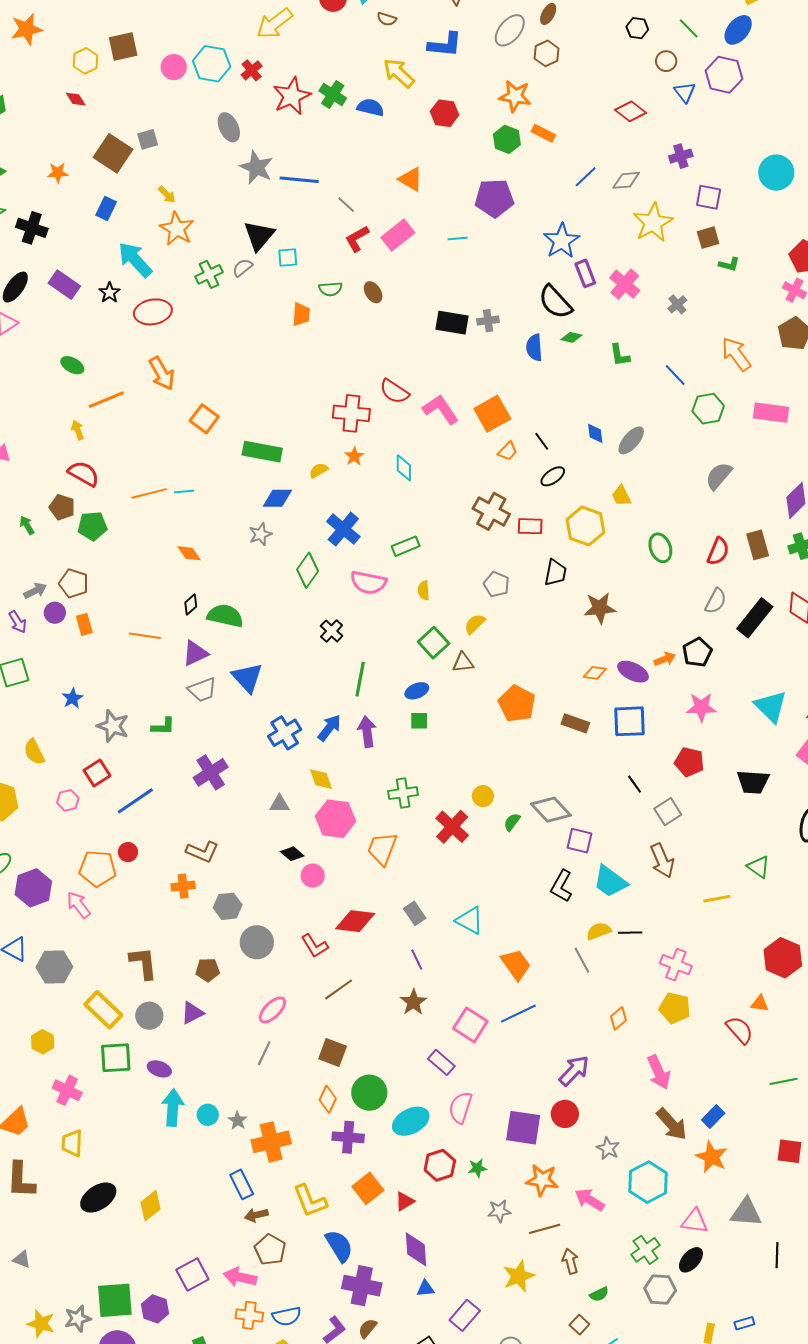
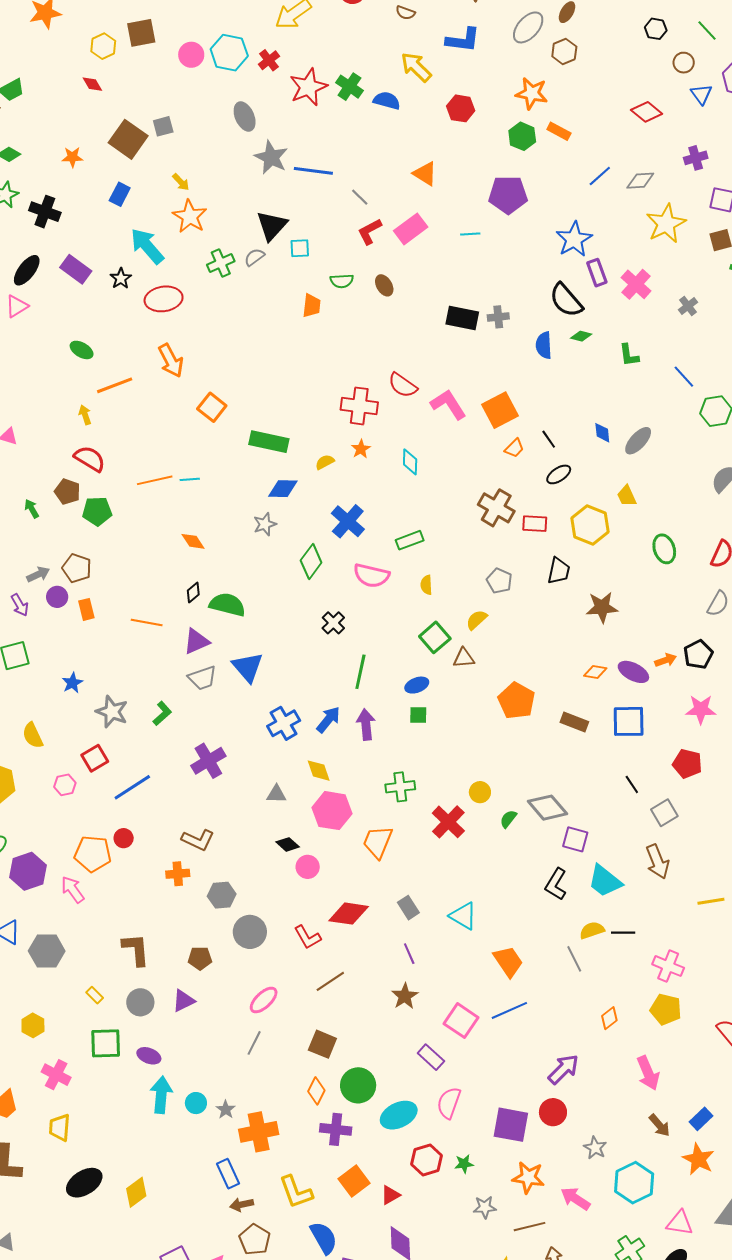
green L-shape: (163, 726) -> (162, 713), turned -45
yellow rectangle: (103, 1010) -> (95, 995), size x0.5
brown arrow: (672, 1124) -> (659, 1125), size x0.7

